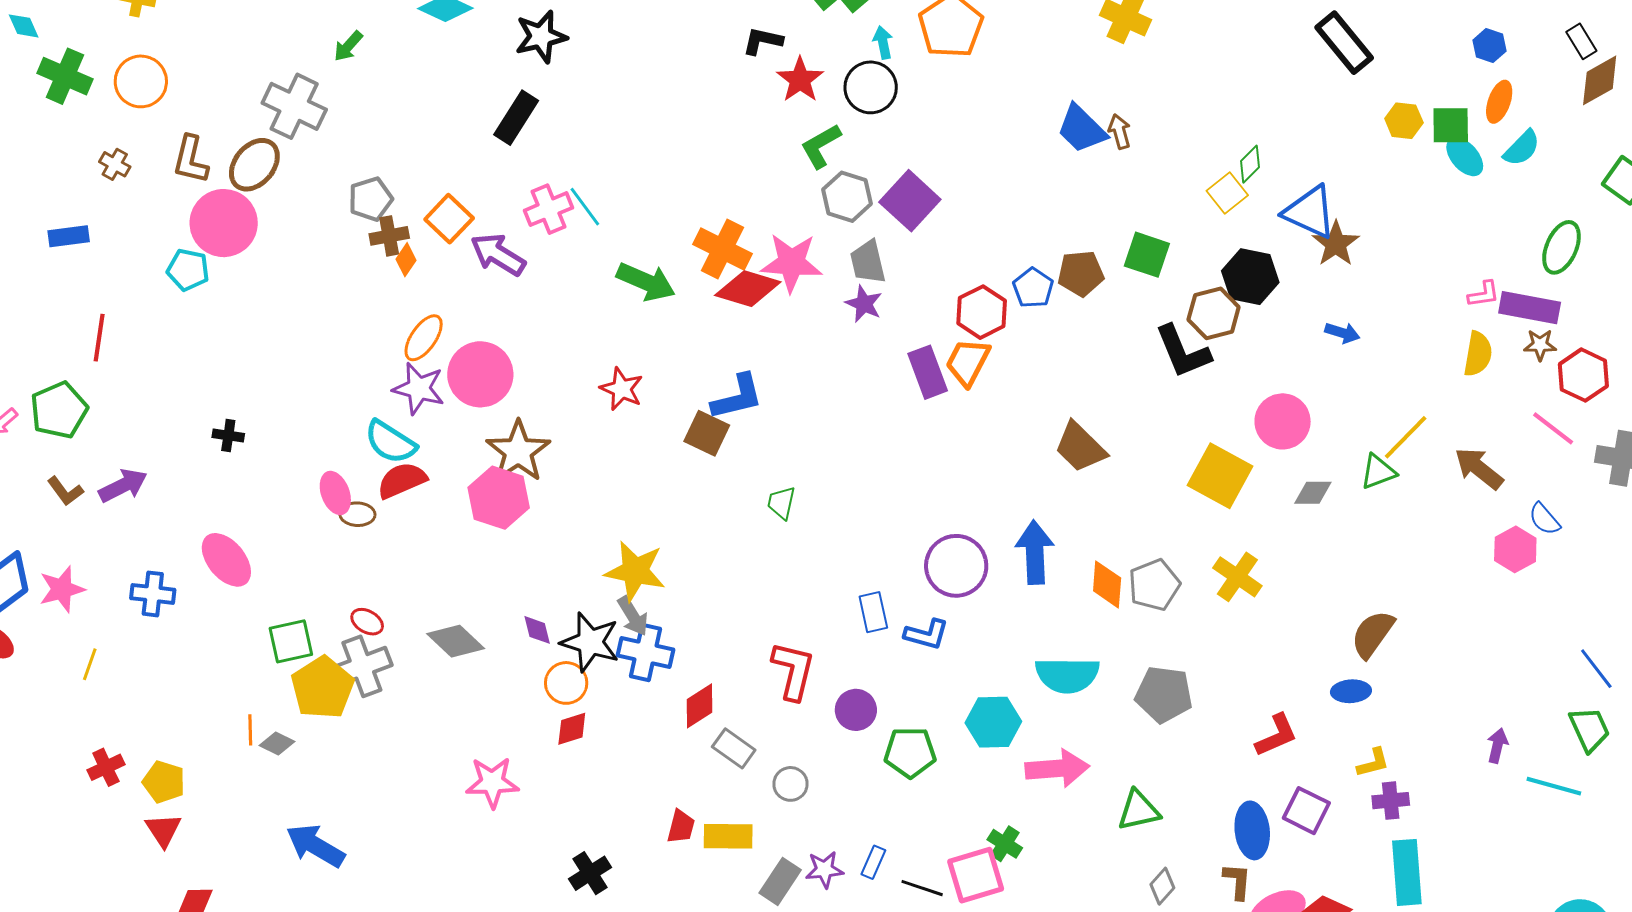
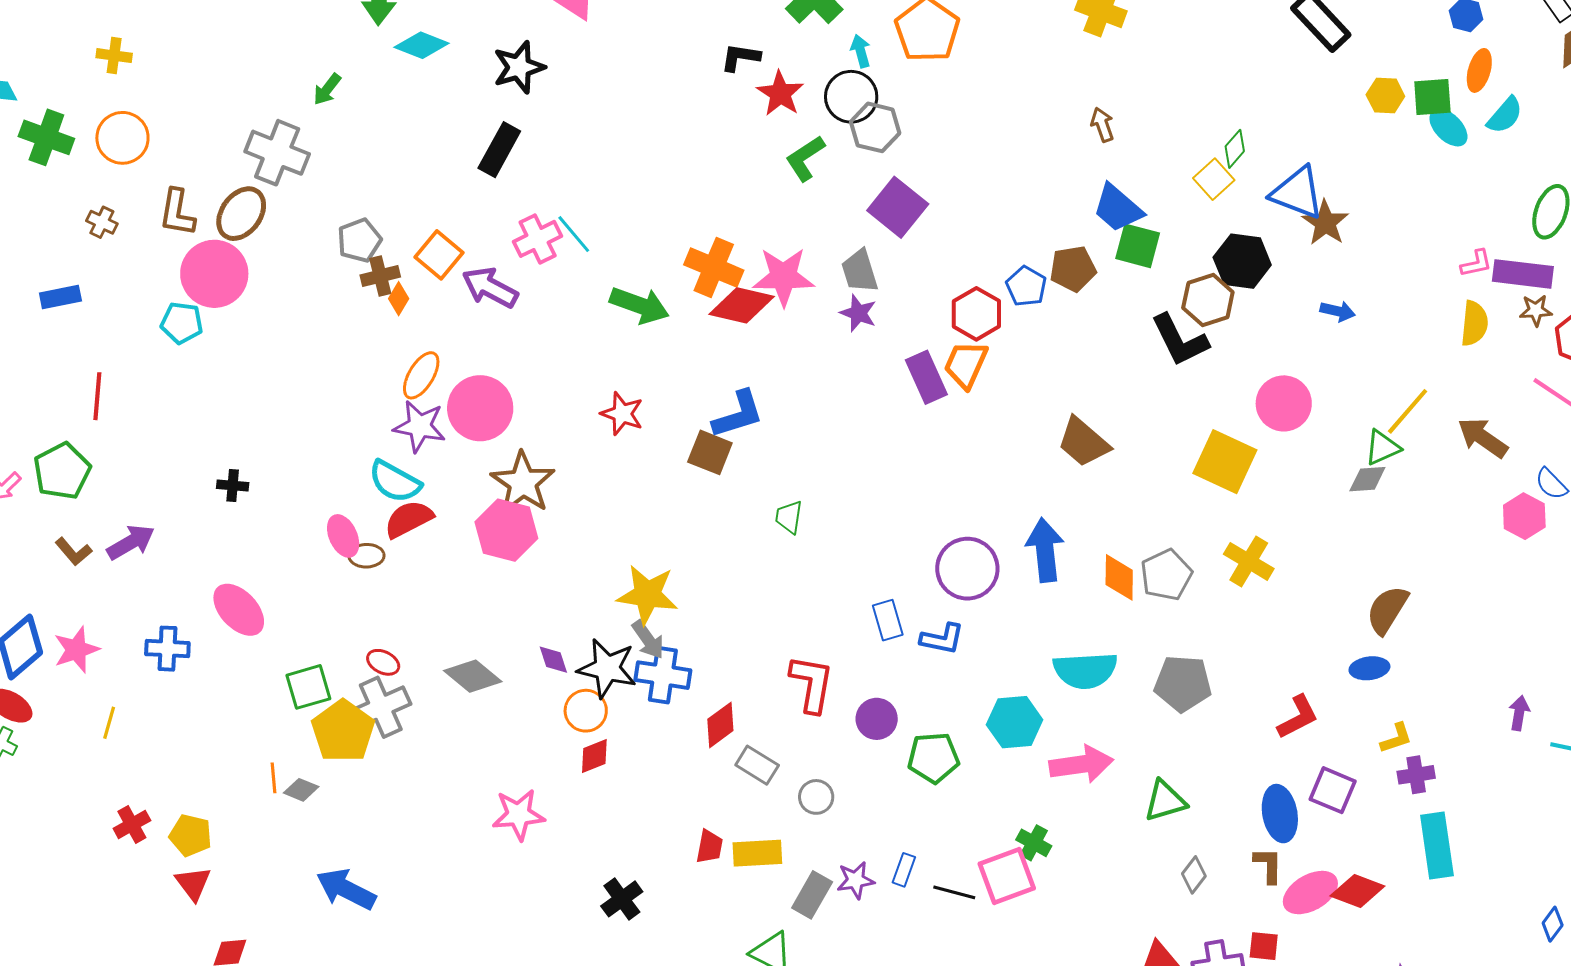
blue trapezoid: (1082, 129) -> (1118, 208), moved
gray hexagon: (847, 197) -> (875, 127), moved
gray diamond: (1313, 493) -> (1367, 479), moved

